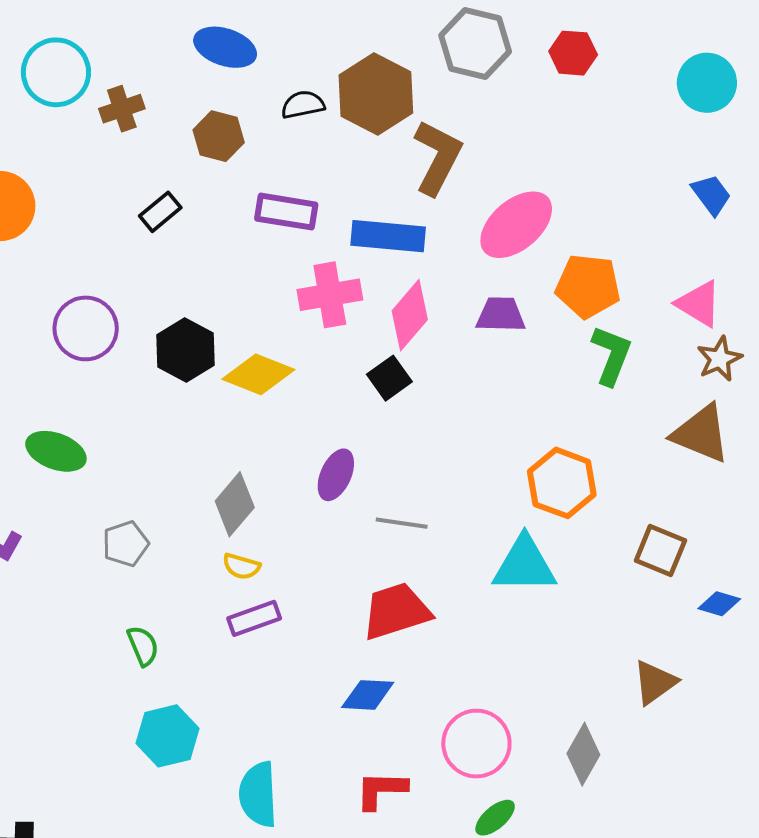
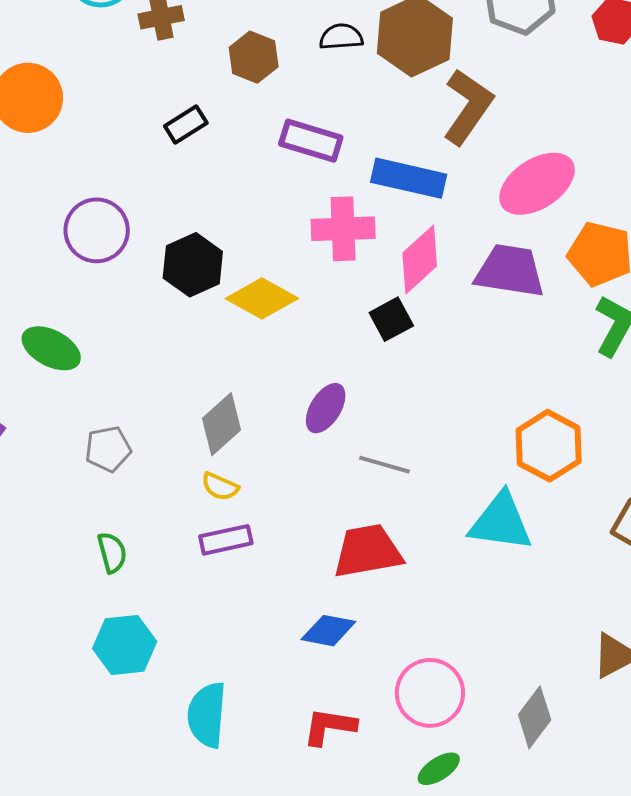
purple trapezoid: (501, 315) -> (510, 271), size x1.4

